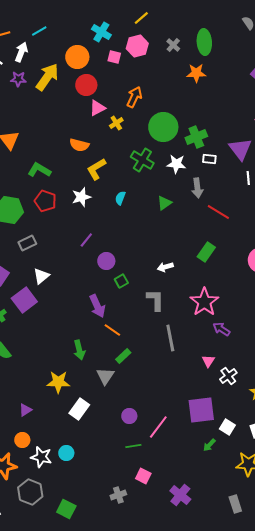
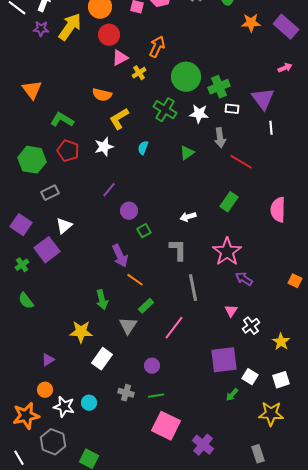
orange star: (196, 73) -> (251, 23), moved
pink line: (158, 427) -> (174, 328), moved
pink square: (143, 476) -> (166, 426), size x1.8
gray cross: (118, 495) -> (126, 393), moved, turned 35

